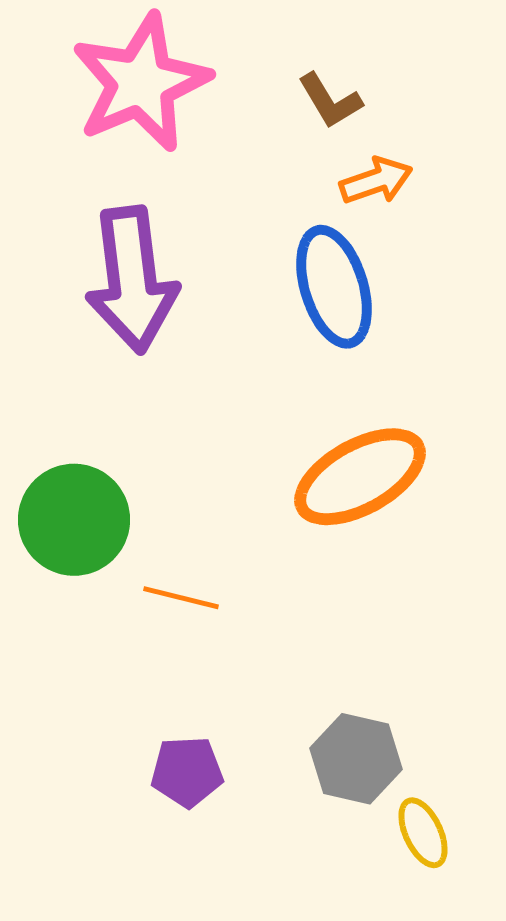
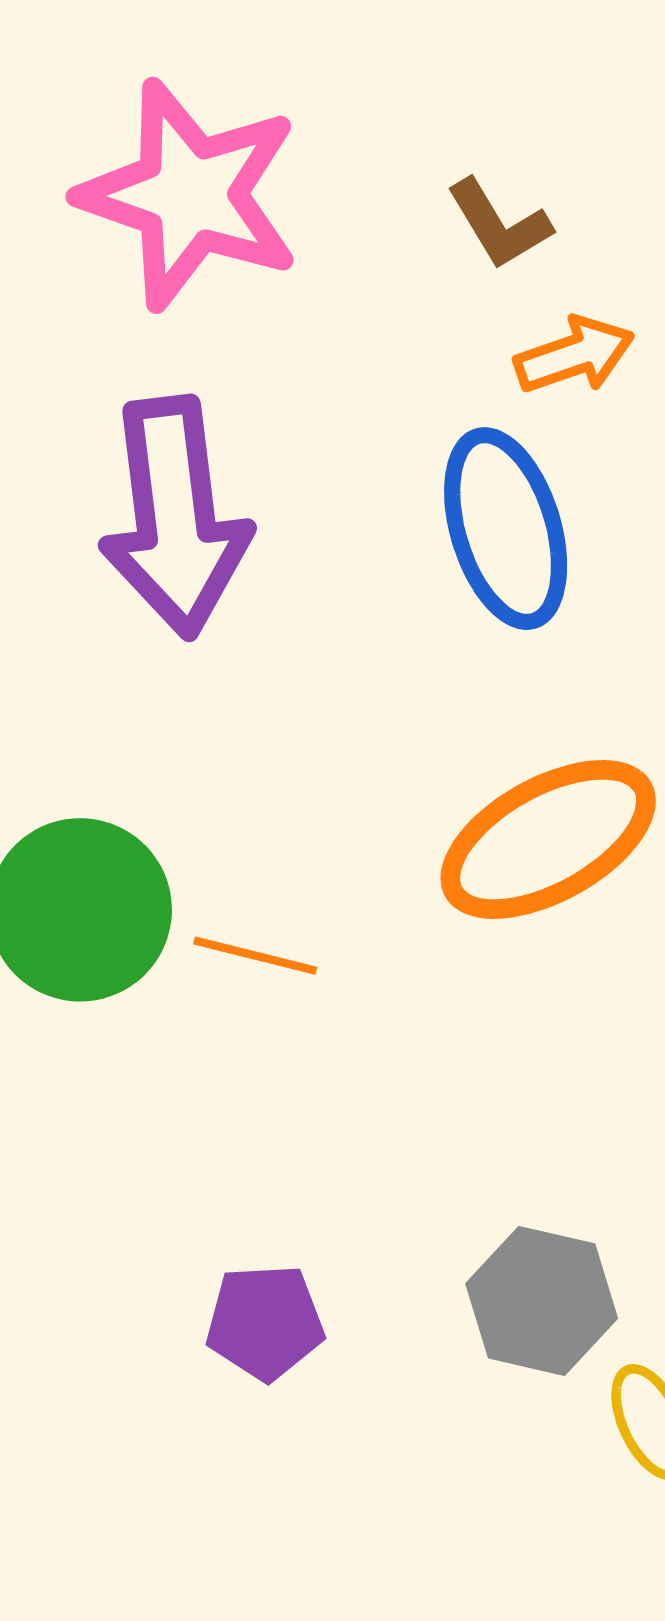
pink star: (141, 83) -> (190, 195), turned -30
orange line: (181, 598) -> (255, 956), moved

